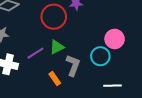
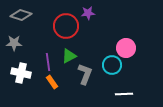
purple line: (35, 53) -> (48, 62), turned -66
orange rectangle: (55, 79) -> (52, 82), moved

